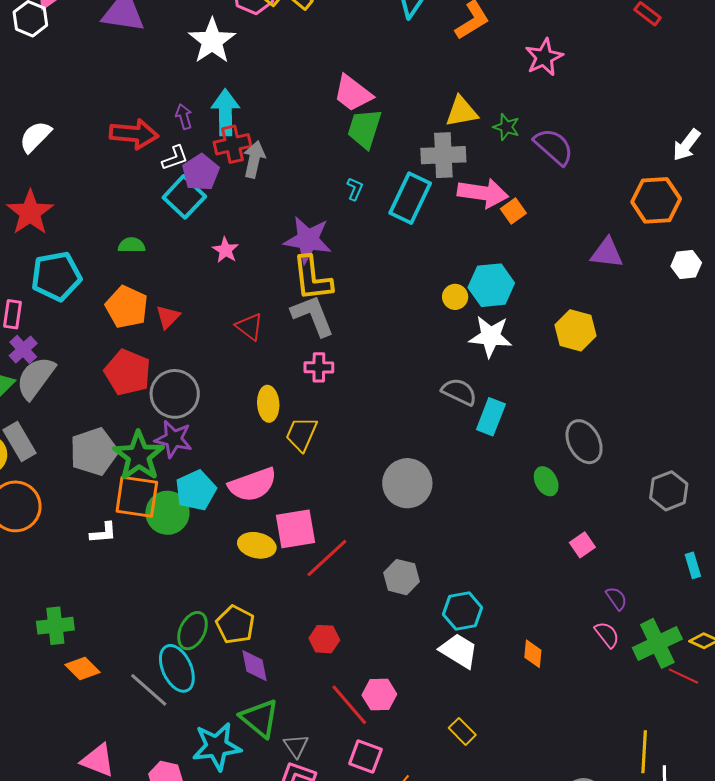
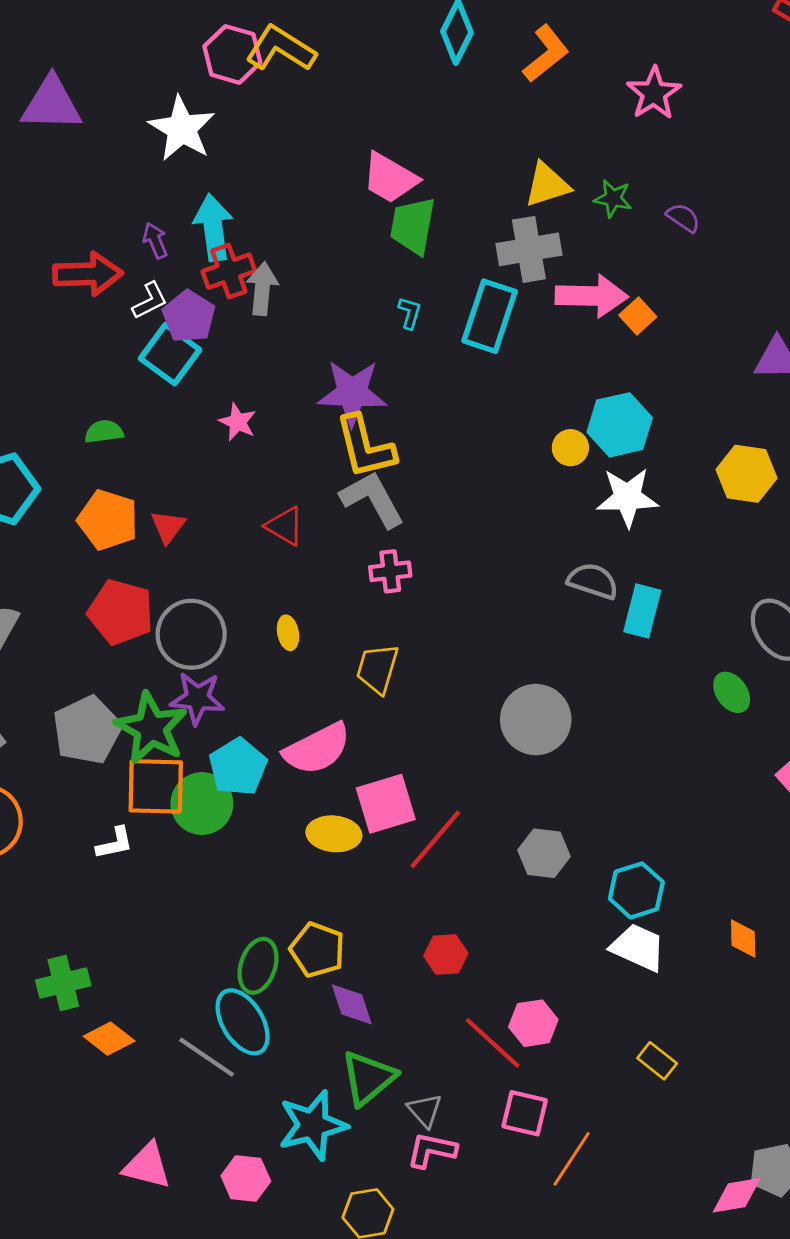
purple semicircle: (554, 146) -> (683, 218), size x0.6
yellow ellipse: (268, 404) -> (288, 633), moved, size x0.7
green triangle: (260, 718) -> (368, 1078), turned 48

